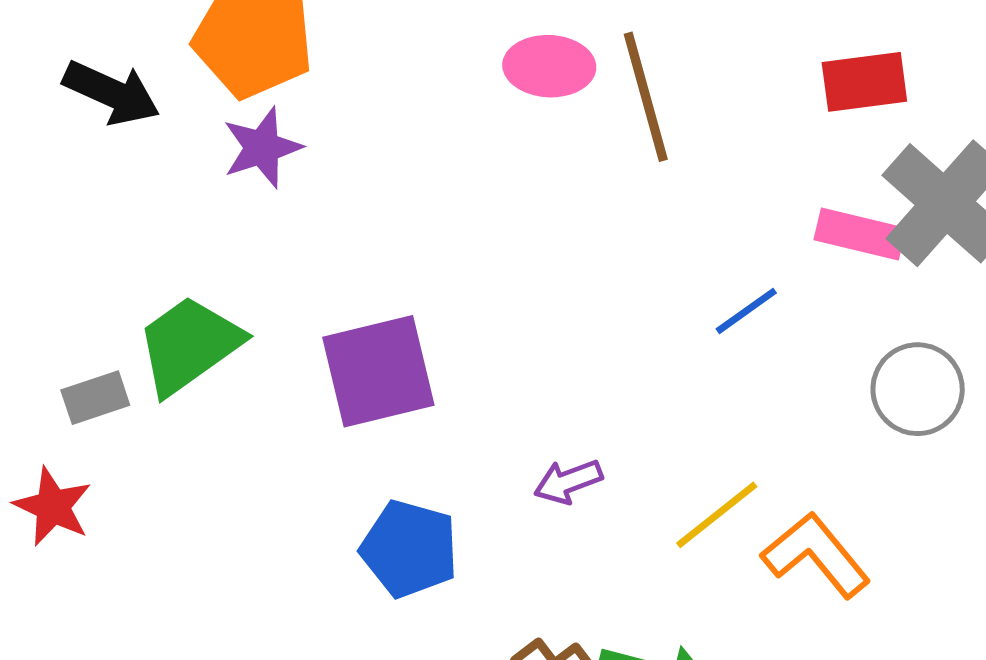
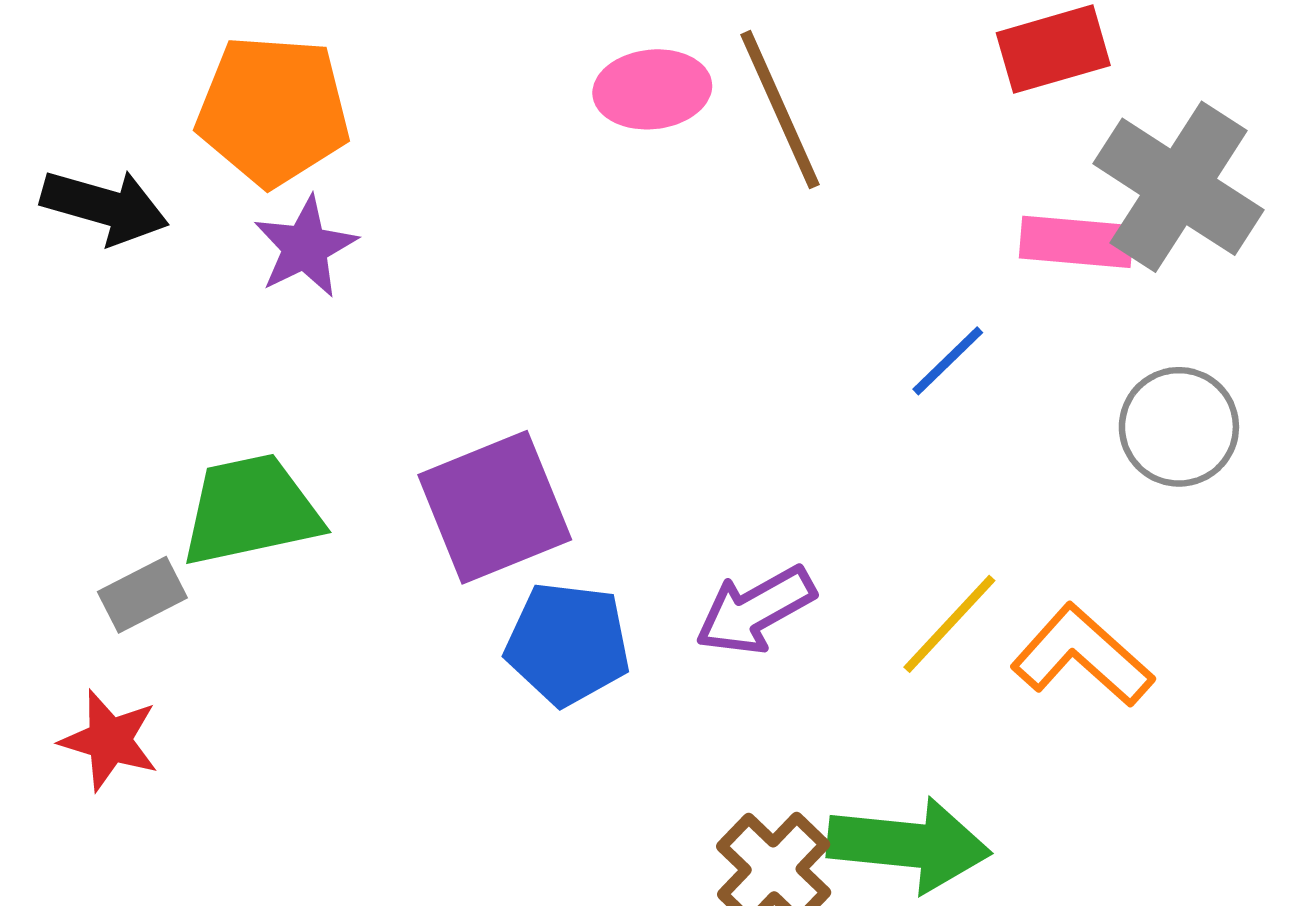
green trapezoid: (189, 345) -> (251, 510), turned 32
purple arrow: (568, 482) -> (755, 610), size x1.4
blue pentagon: (409, 549) -> (568, 644), moved

